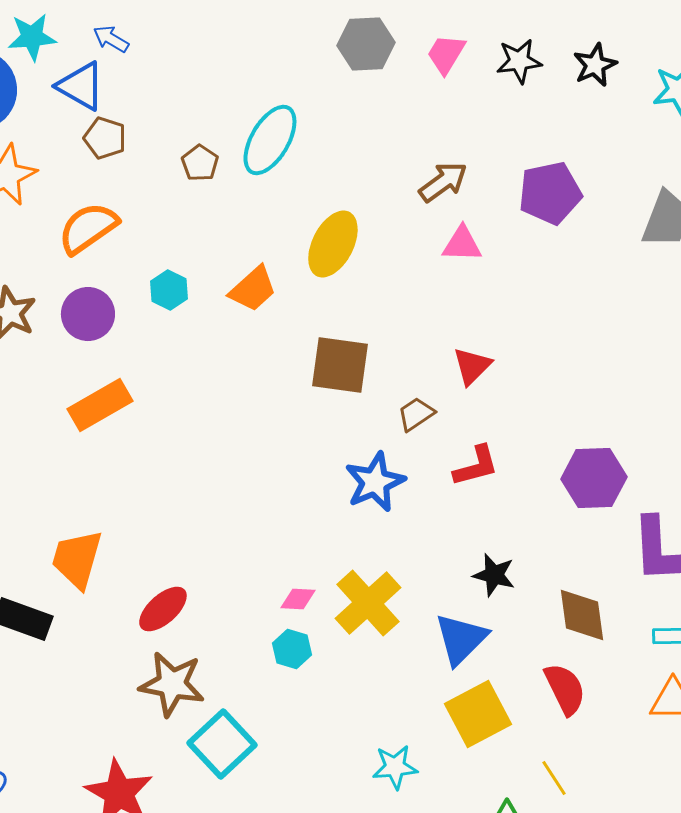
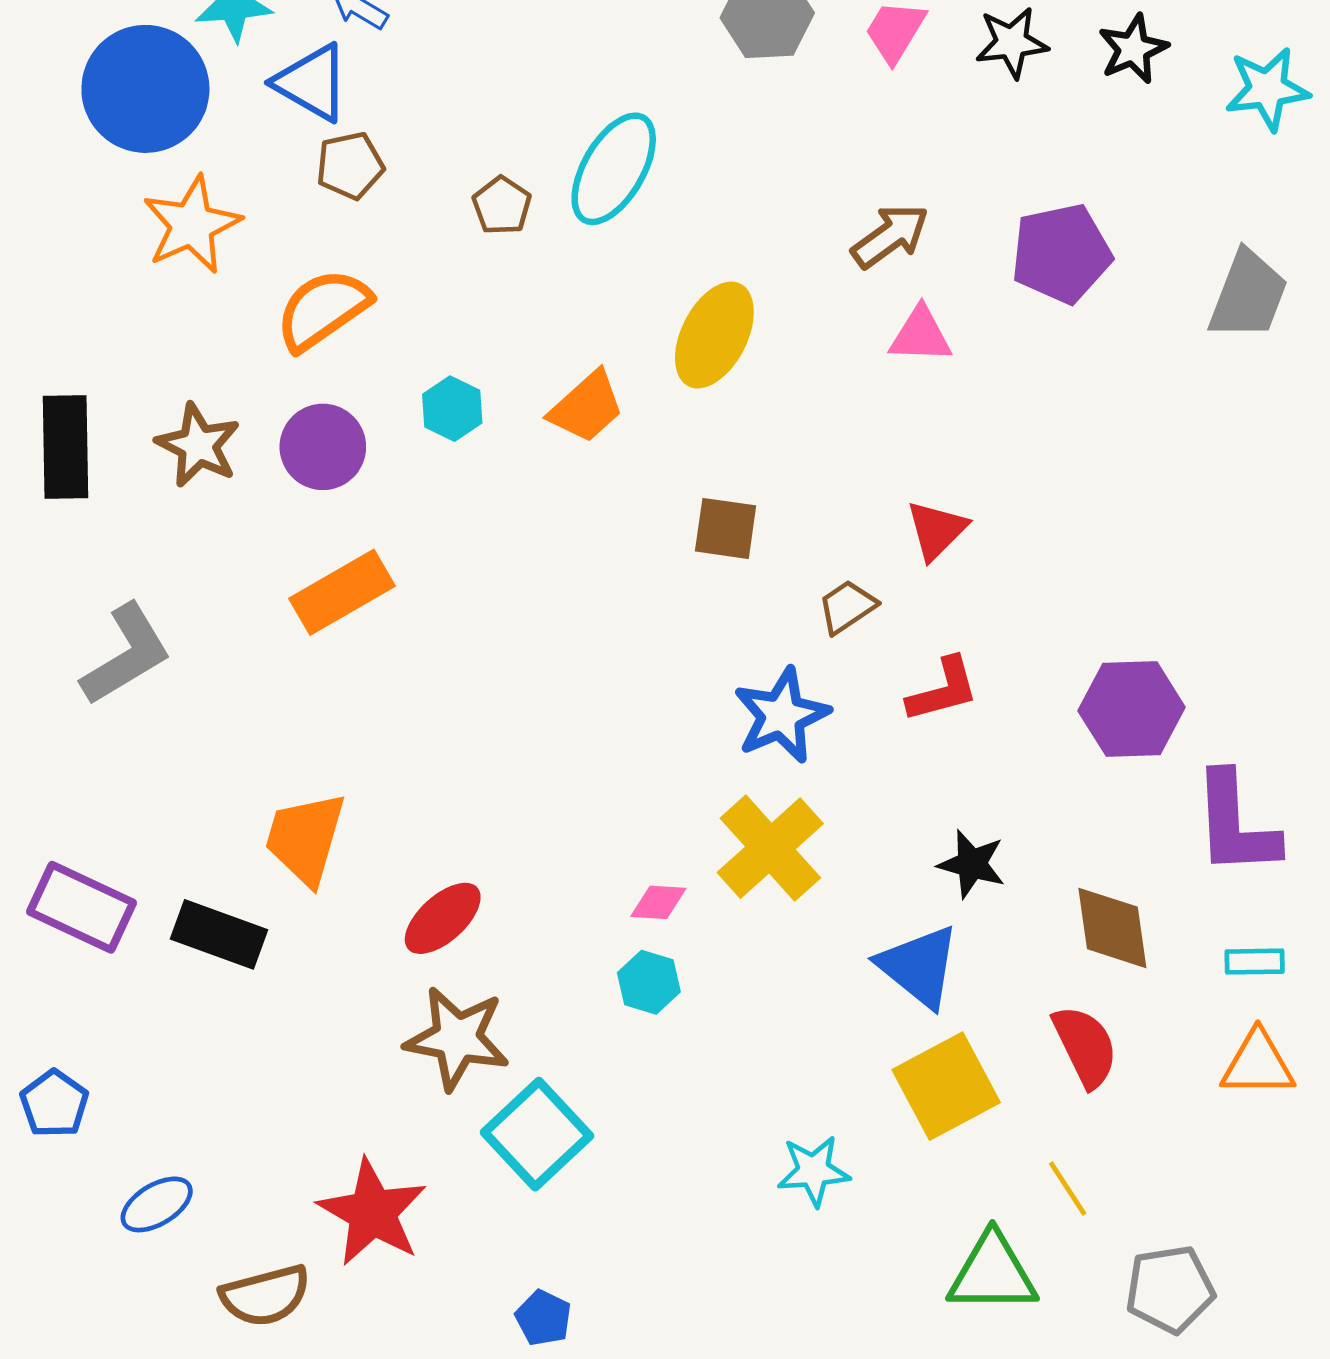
brown pentagon: (105, 138) -> (350, 166), turned -30
brown square: (340, 365) -> (726, 528), size x0.7
yellow cross: (368, 603) -> (770, 848), moved
blue triangle: (461, 639) -> (919, 966), turned -36

